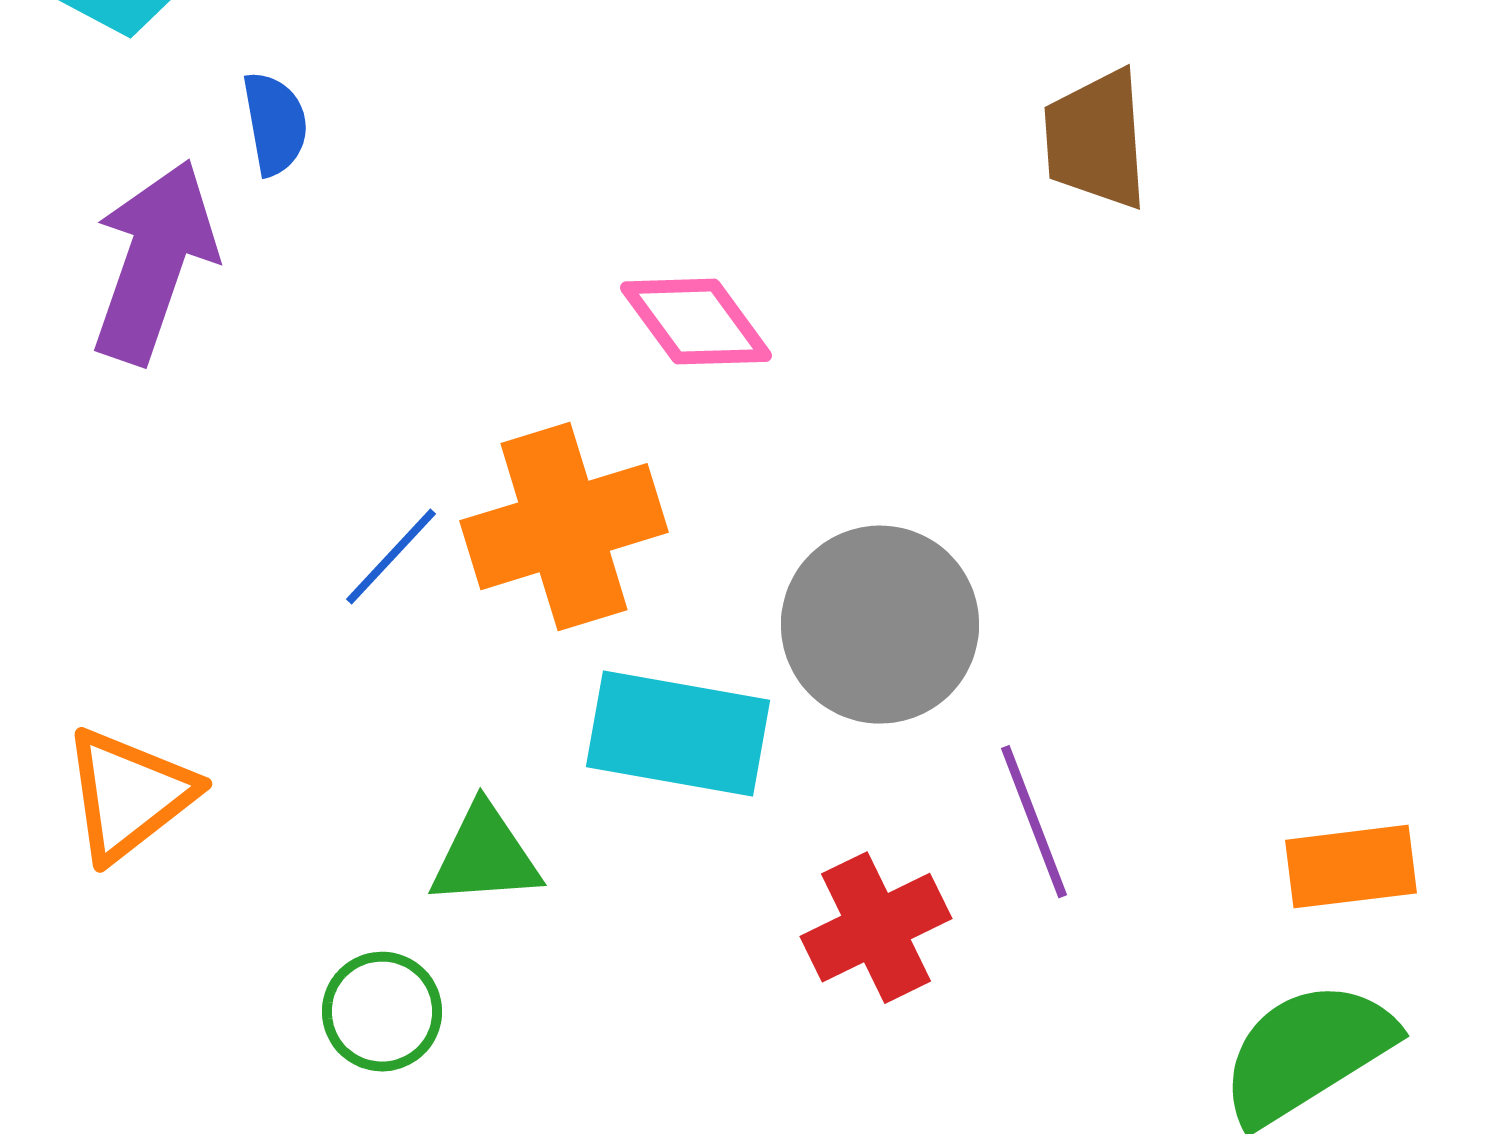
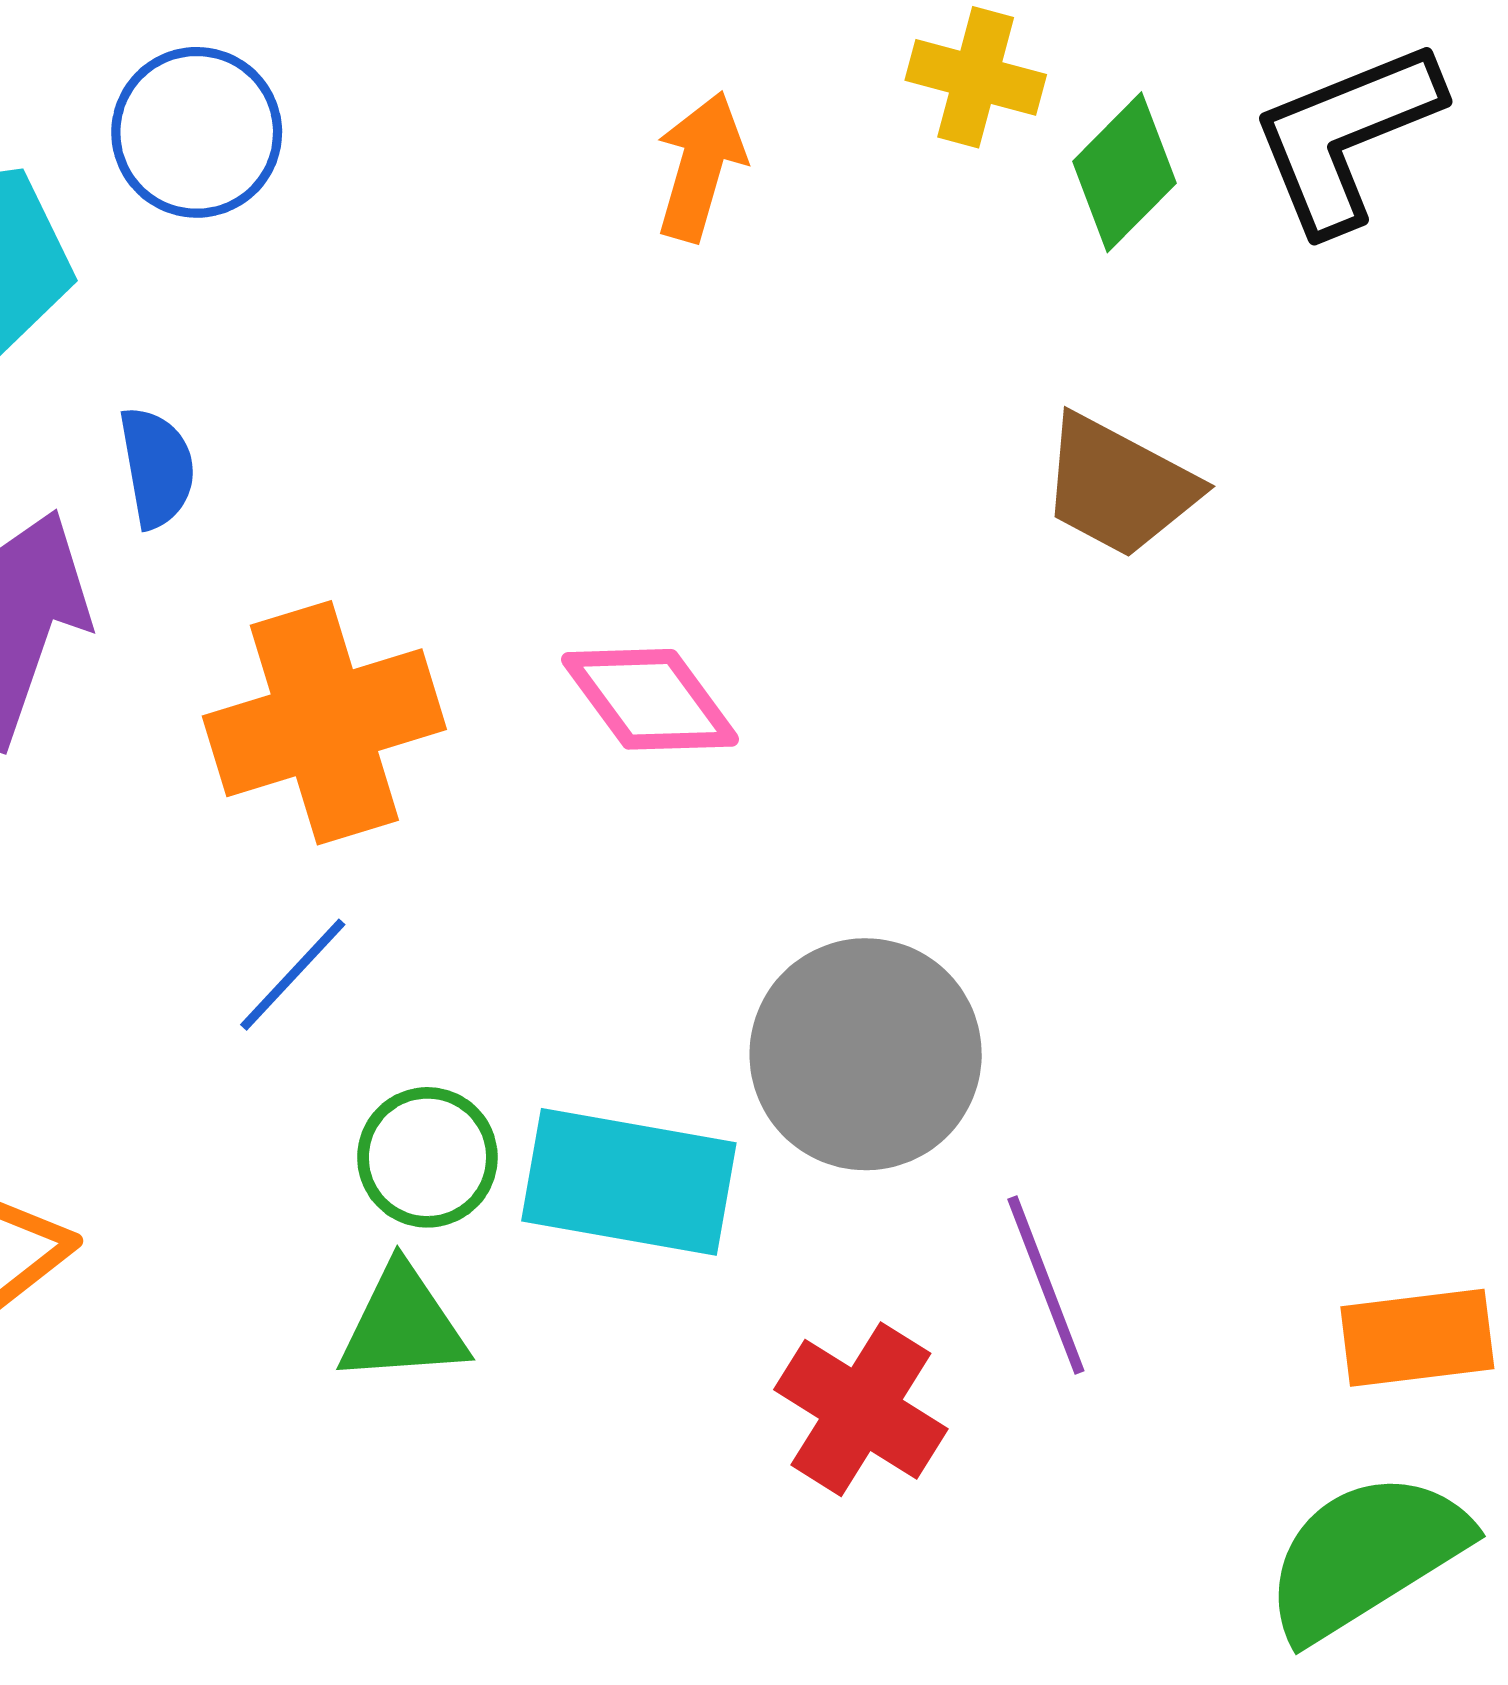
brown trapezoid: (1096, 140) -> (1119, 486), turned -58
orange cross: (564, 527) -> (324, 723), moved
red cross: (876, 928) -> (861, 1409), turned -32
green circle: (382, 1012) -> (427, 1157), moved

